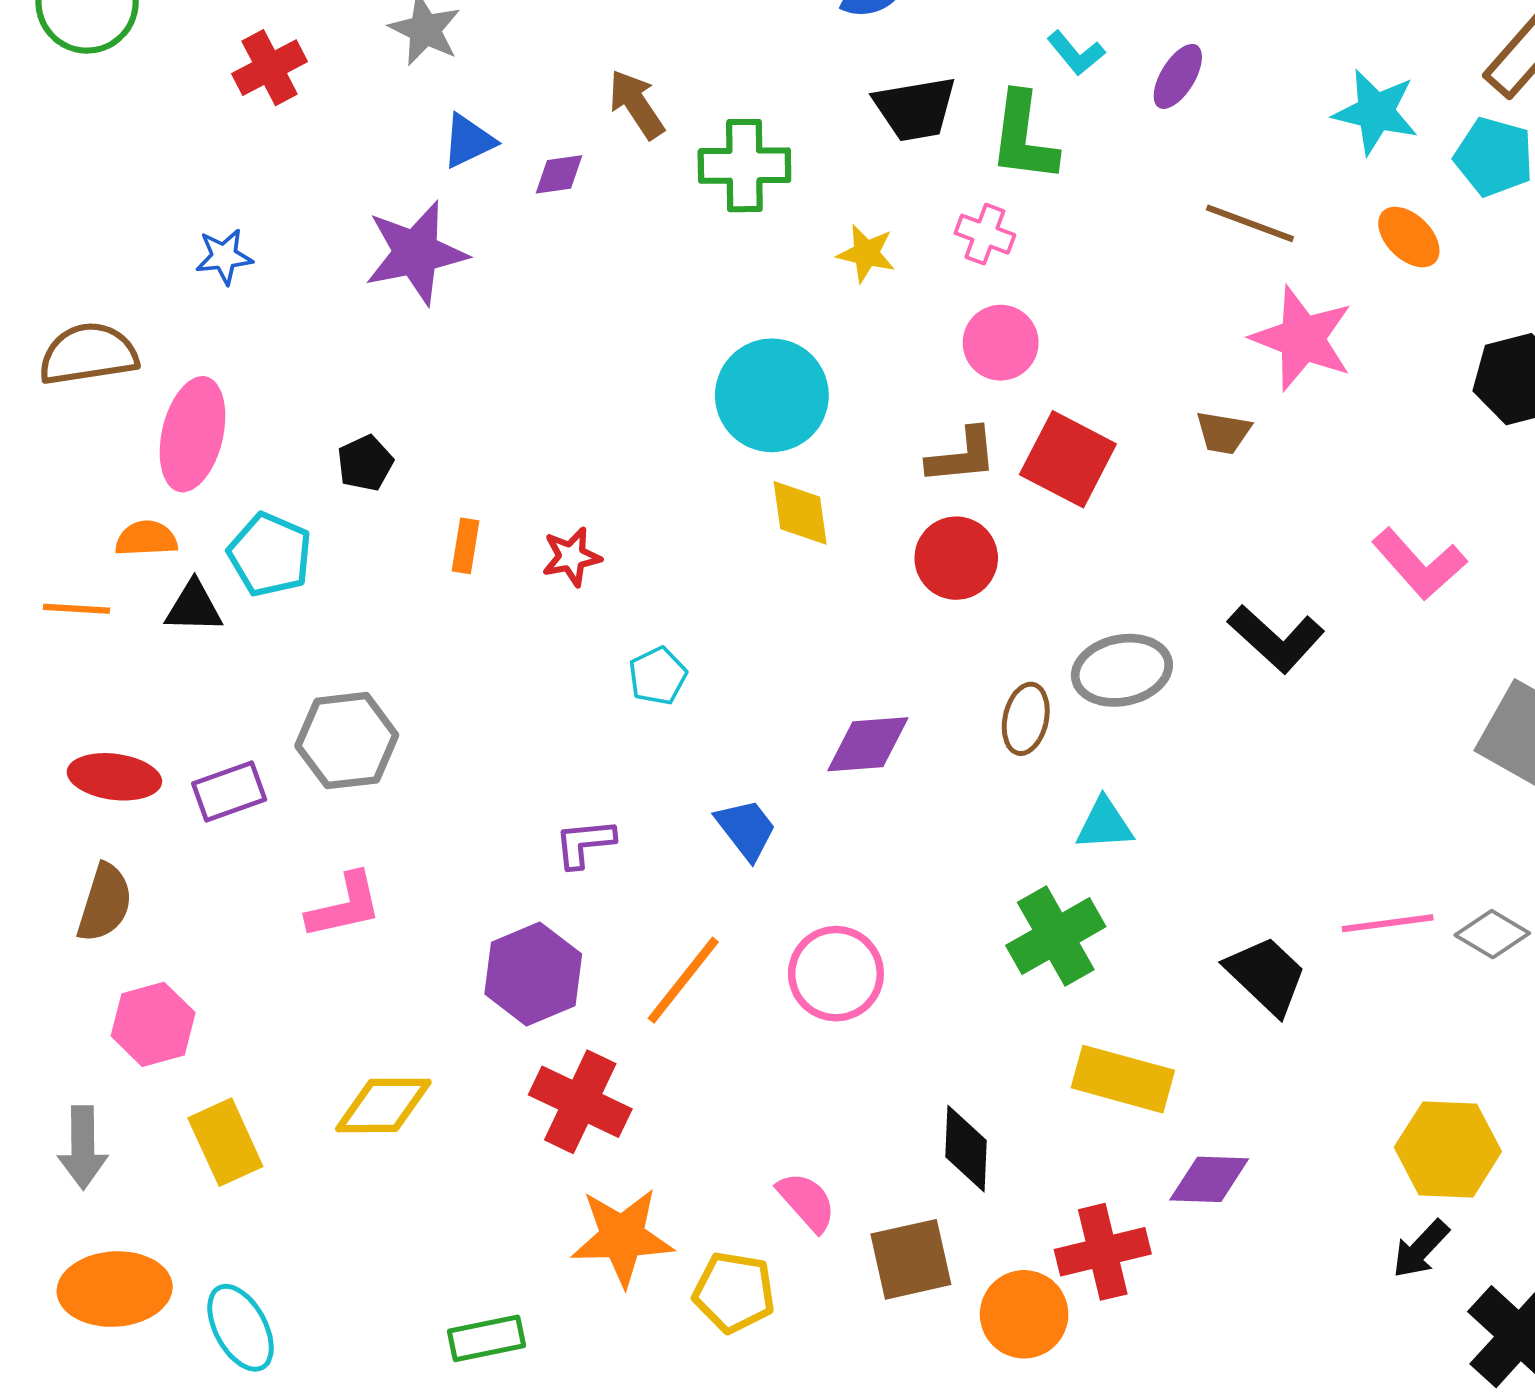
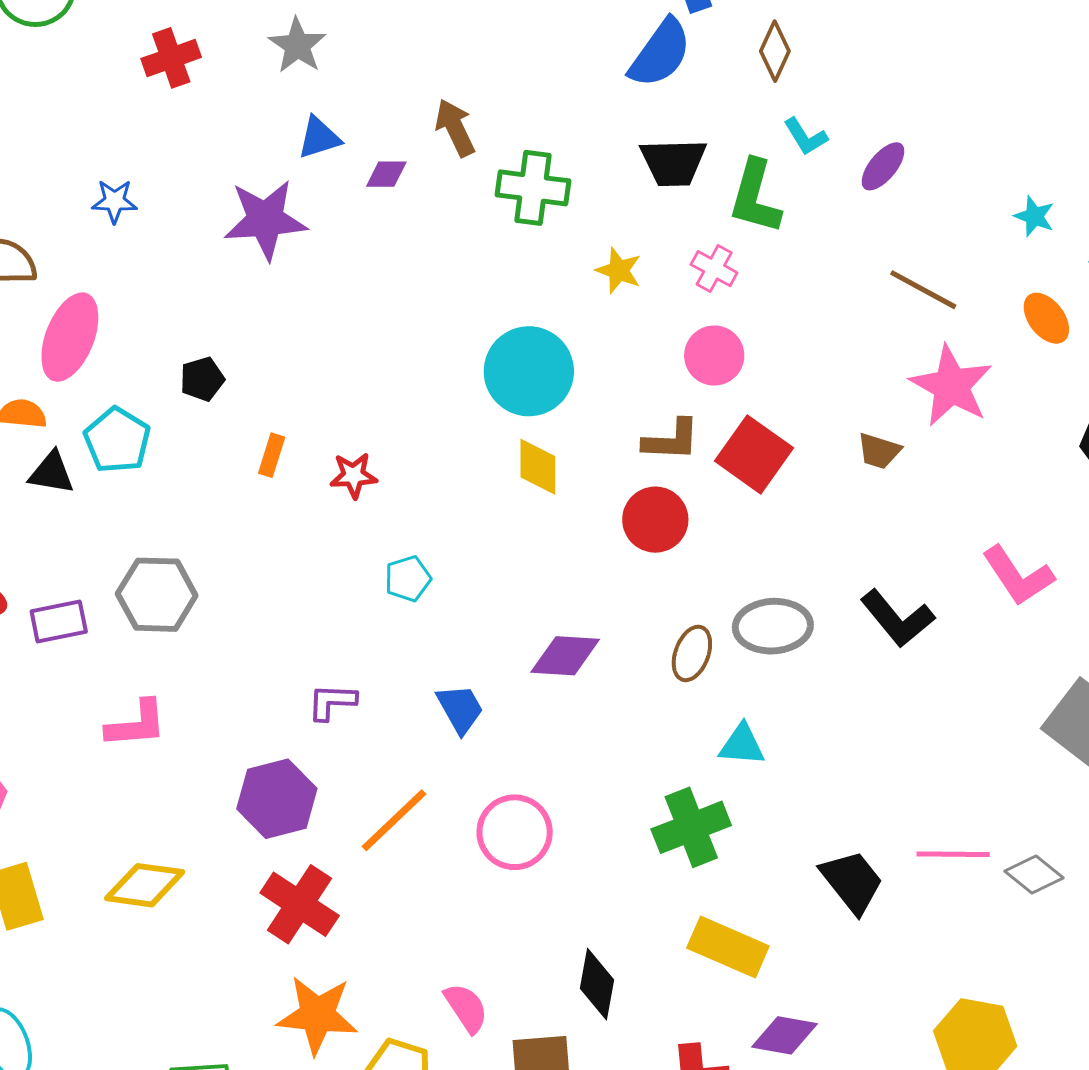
cyan star: (1376, 112) -> (1034, 216), size x0.6

